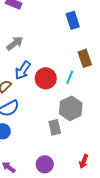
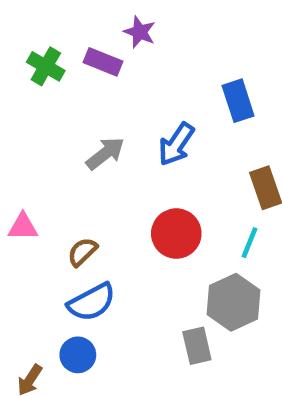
blue arrow: (23, 70) -> (176, 144), moved
cyan line: (70, 77) -> (250, 243), moved

